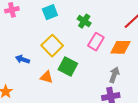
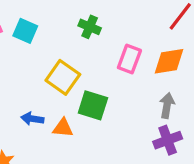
cyan square: (50, 12) -> (25, 31), moved, turned -35
green cross: (84, 21) -> (90, 27), moved
blue arrow: (22, 59) -> (32, 119), moved

